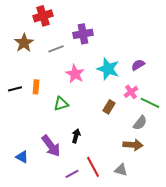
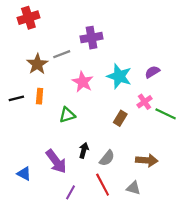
red cross: (43, 16) -> (28, 18), moved
brown star: (24, 43) -> (37, 64), moved
gray semicircle: (140, 123) -> (107, 158), moved
purple line: (72, 174) -> (70, 192), moved, turned -32

